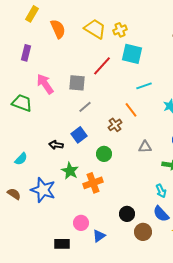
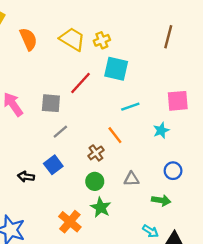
green circle: (104, 154) -> (95, 181), moved
green star: (70, 171) -> (101, 207), moved
orange cross: (93, 183) -> (70, 222), turned -30
cyan arrow: (161, 191) -> (150, 231), turned -32

